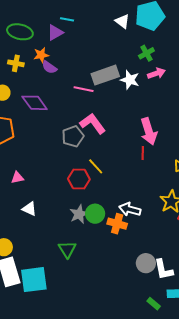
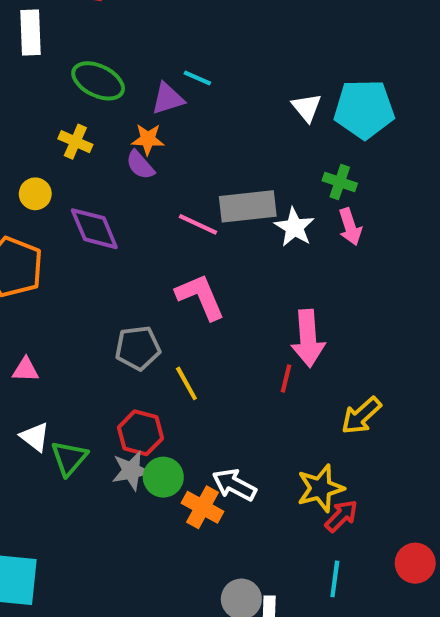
green cross: (146, 53) -> (340, 182), turned 35
orange star: (41, 55) -> (148, 139), moved
pink arrow: (156, 73) -> (350, 227), turned 78
gray pentagon: (73, 136) -> (138, 348), moved
red hexagon: (79, 179) -> (141, 433), moved
green triangle: (67, 249) -> (69, 458), moved

